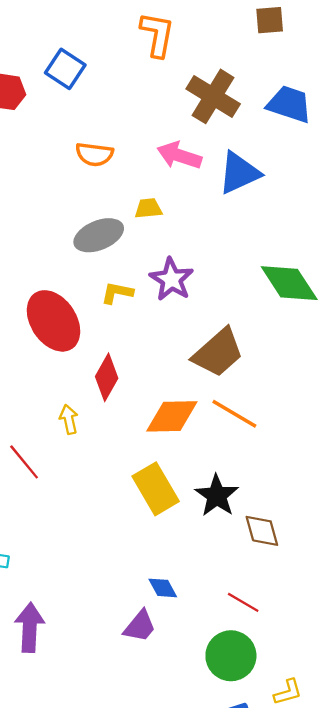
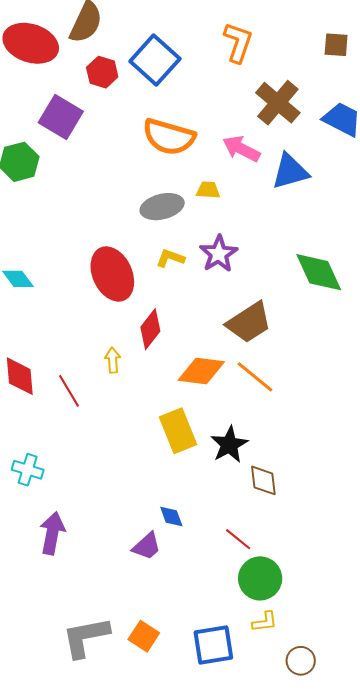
blue square: (65, 69) -> (155, 60), size x1.4
orange semicircle: (94, 154) -> (169, 137), size x1.6
green circle: (231, 656) -> (260, 578), moved

